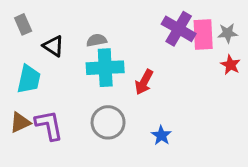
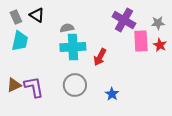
pink rectangle: (203, 35) -> (141, 41), moved
black triangle: (53, 46) -> (37, 15), moved
cyan trapezoid: (29, 79) -> (20, 41), moved

